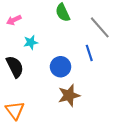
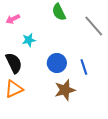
blue line: (89, 53) -> (84, 67), moved
orange triangle: (15, 110) -> (14, 89), moved, turned 42

